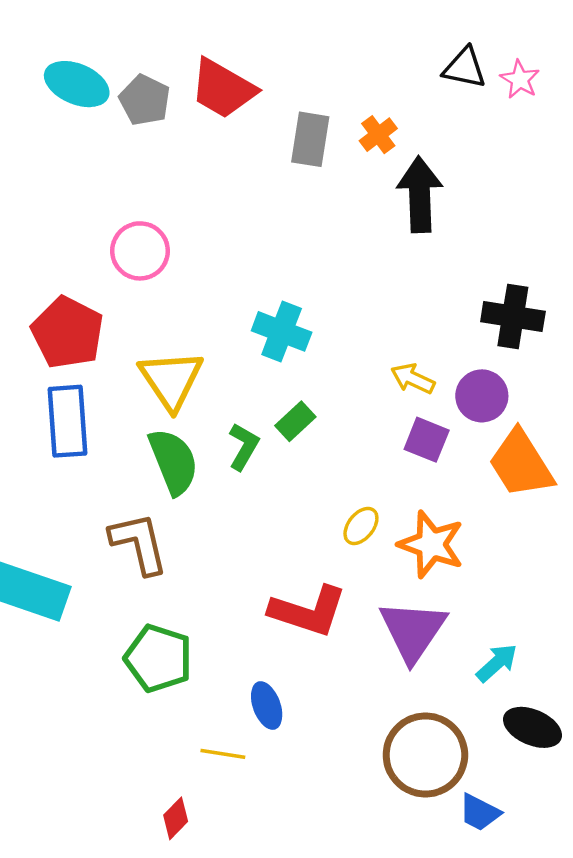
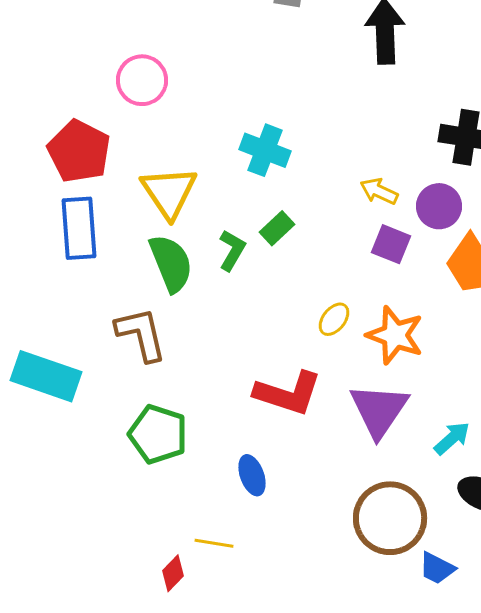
yellow line: (223, 754) -> (214, 543), moved

